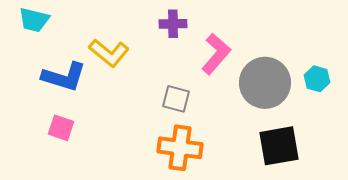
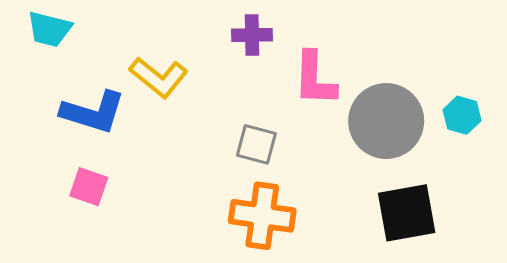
pink L-shape: (216, 54) -> (315, 79), turned 141

